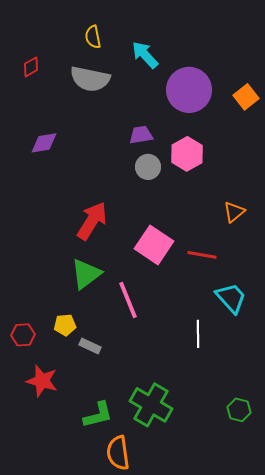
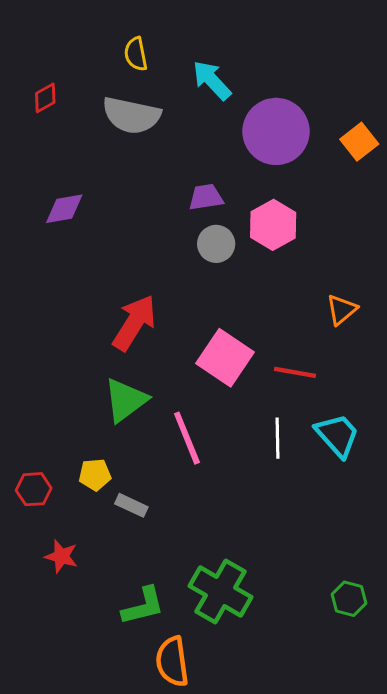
white line: (198, 334) -> (277, 438), moved
red star: (42, 381) -> (61, 556), size x0.7

